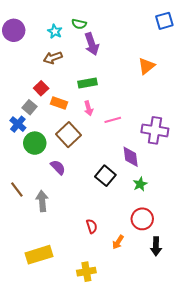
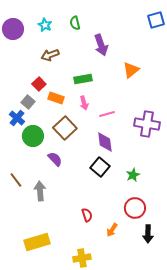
green semicircle: (79, 24) -> (75, 23), turned 64
cyan star: (55, 31) -> (45, 25), moved
purple arrow: (92, 44) -> (101, 45), moved
orange triangle: (146, 66) -> (131, 70), moved
purple diamond: (131, 157) -> (105, 142), moved

